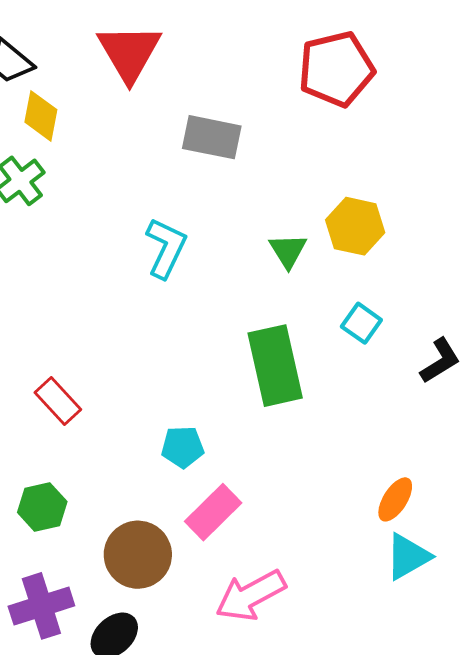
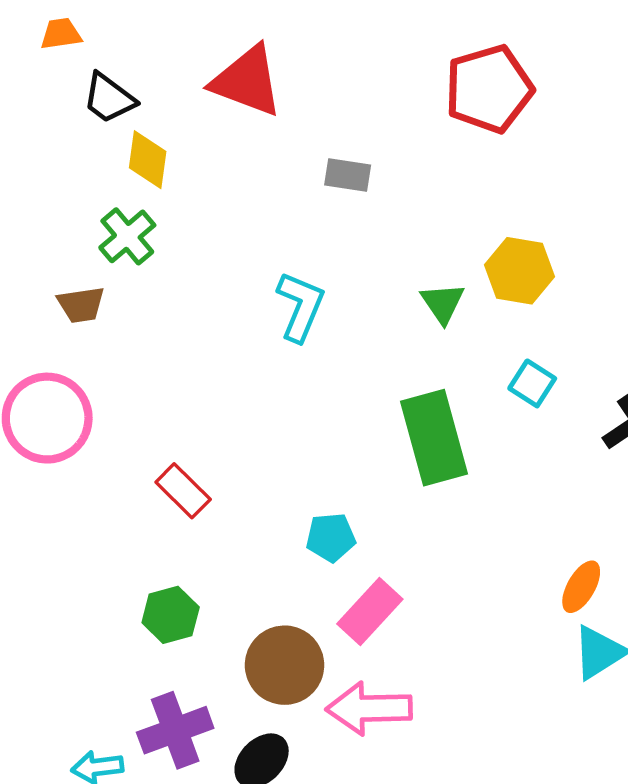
red triangle: (129, 53) -> (247, 81), turned -36
gray rectangle: (212, 137) -> (348, 175), size x0.7
pink arrow: (251, 595) -> (369, 708), moved, turned 30

